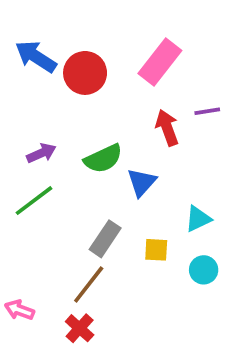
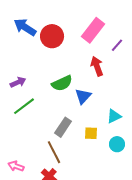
purple line: (207, 111) -> (117, 45), moved, turned -40
purple arrow: (41, 153) -> (18, 82), moved
brown line: (89, 284) -> (54, 152), turned -65

